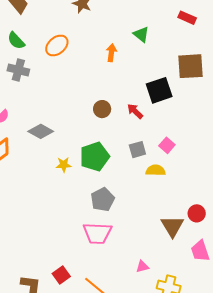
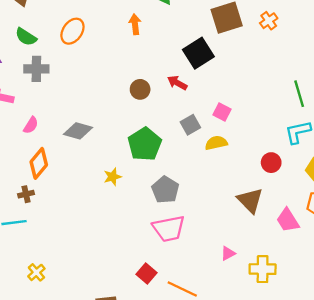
yellow star: (64, 165) -> (112, 177), moved
red circle: (197, 213) -> (271, 163), moved
red square: (61, 275) -> (146, 274), moved

